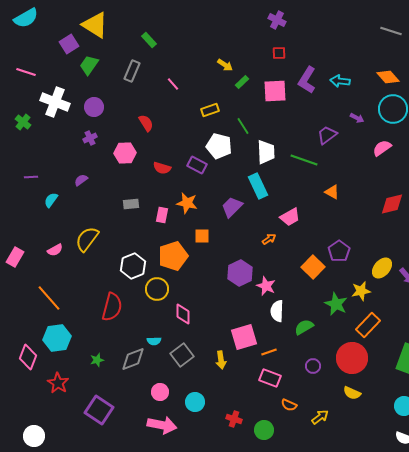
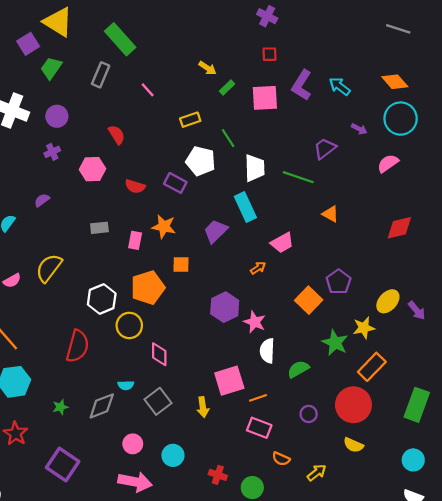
green rectangle: (149, 40) -> (120, 39), size x1.8
cyan arrow: (340, 81) -> (340, 86), turned 30

